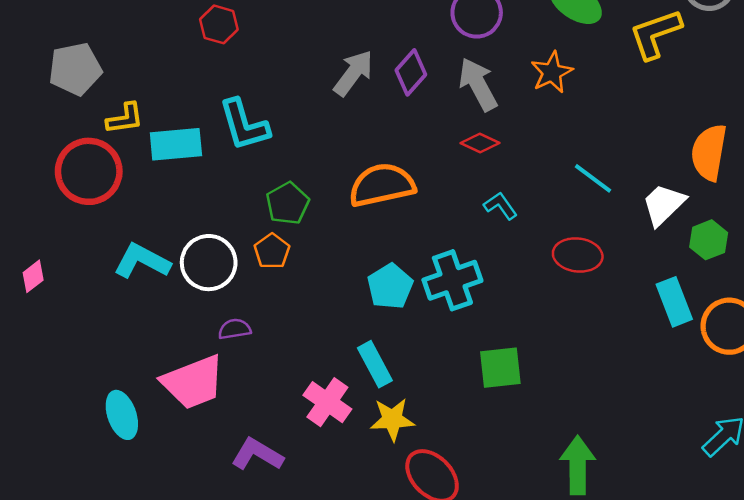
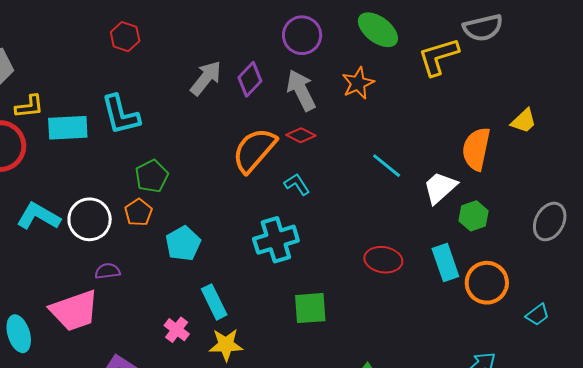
red hexagon: (219, 24) -> (125, 37), moved
orange semicircle: (382, 185) -> (254, 150), moved, turned -39
cyan L-shape: (501, 206) -> (297, 184), moved
red ellipse: (578, 255) -> (383, 260), moved
cyan pentagon: (390, 286) -> (183, 244), moved
pink cross: (327, 402) -> (177, 330), size x0.7

